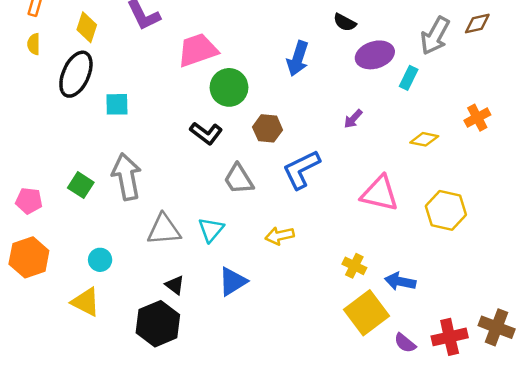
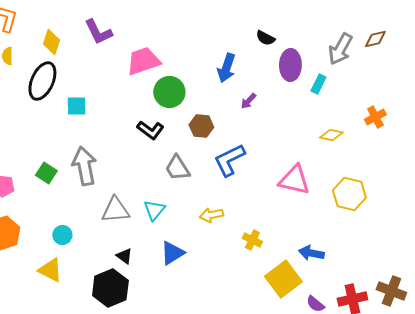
purple ellipse: (375, 55) -> (290, 65), turned -72
purple arrow: (353, 119) -> (248, 101), moved
yellow cross: (354, 266) -> (252, 240), moved

